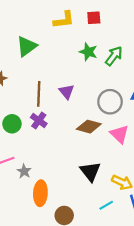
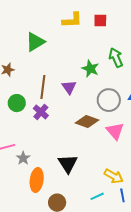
green star: (88, 52) -> (90, 69), moved
green arrow: (114, 56) -> (116, 58), turned -66
green circle: (12, 124) -> (17, 103), moved
black triangle: (90, 172) -> (68, 164), moved

